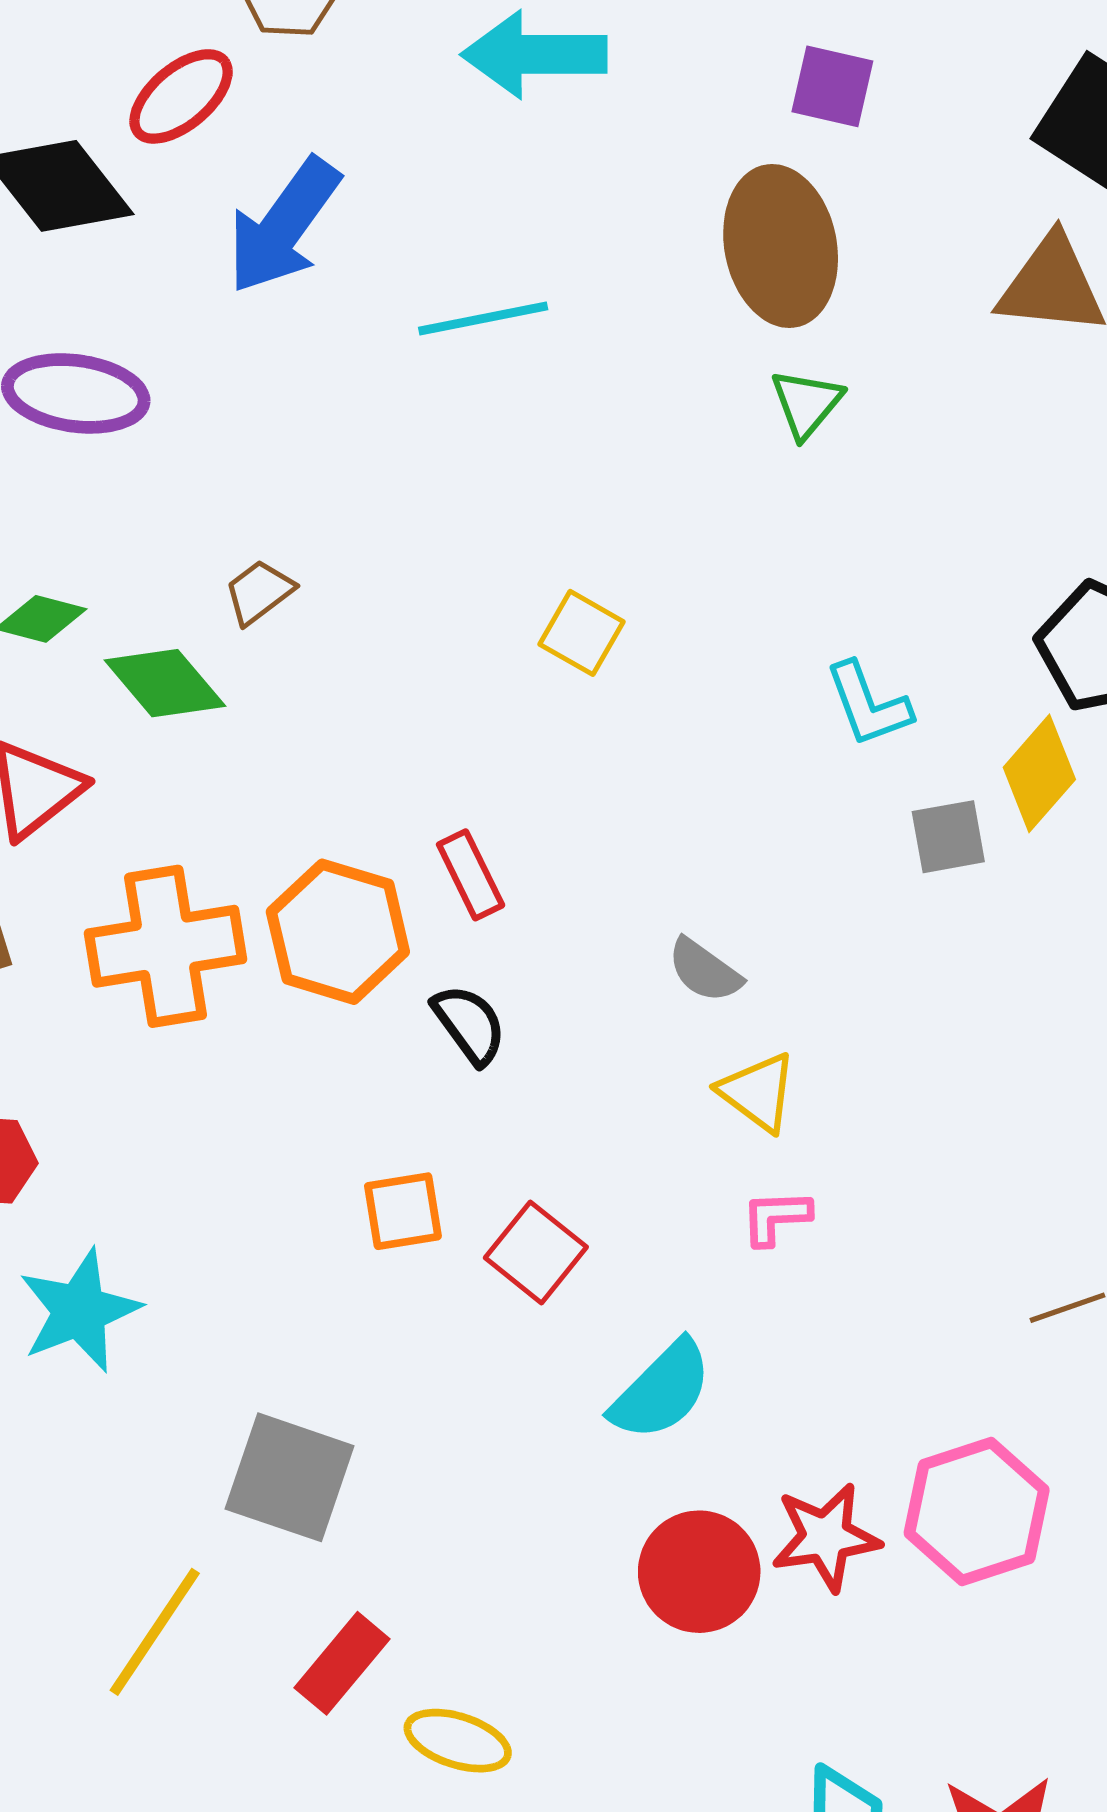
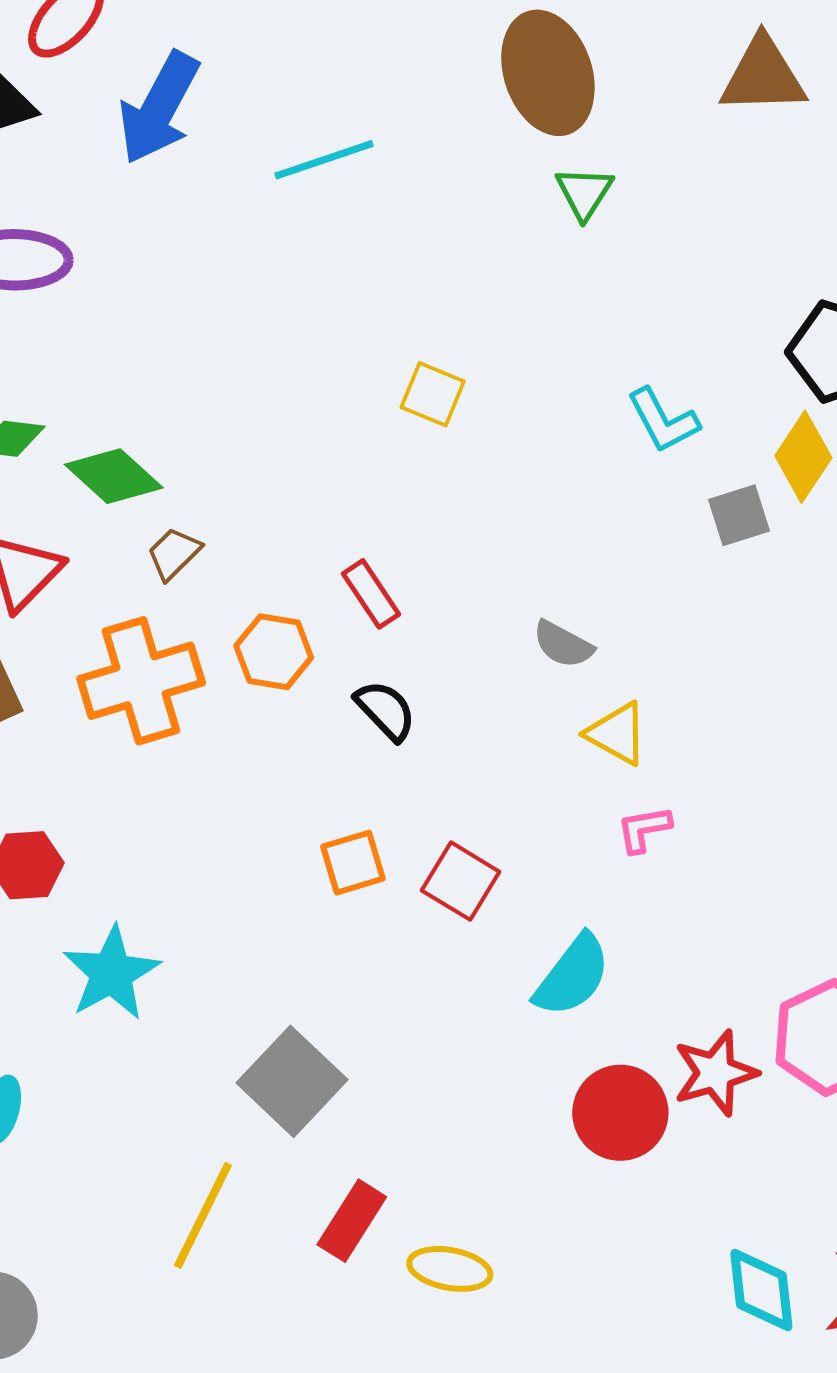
brown trapezoid: (259, 592) -> (174, 553), moved
orange hexagon: (338, 932) -> (274, 652), size x0.7
gray square: (290, 1477) -> (292, 1081), turned 32

